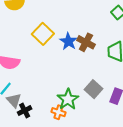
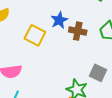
blue star: (68, 41) -> (59, 20), moved, turned 30

